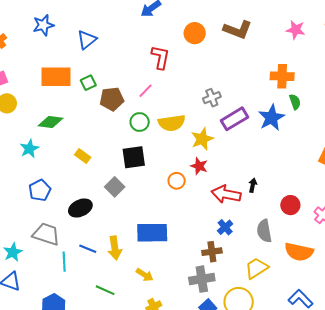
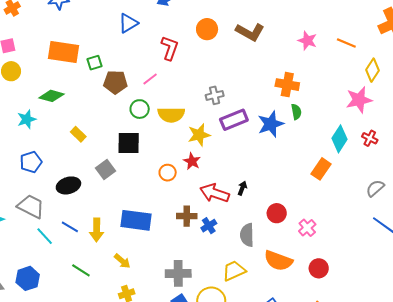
blue triangle: (87, 40) -> (128, 23), moved
brown cross: (212, 252) -> (187, 216), moved
cyan line: (64, 262) -> (45, 236), turned -48

